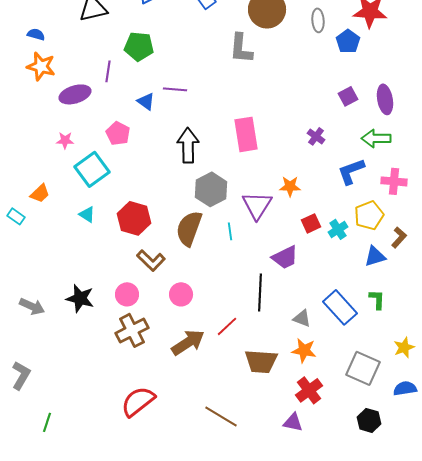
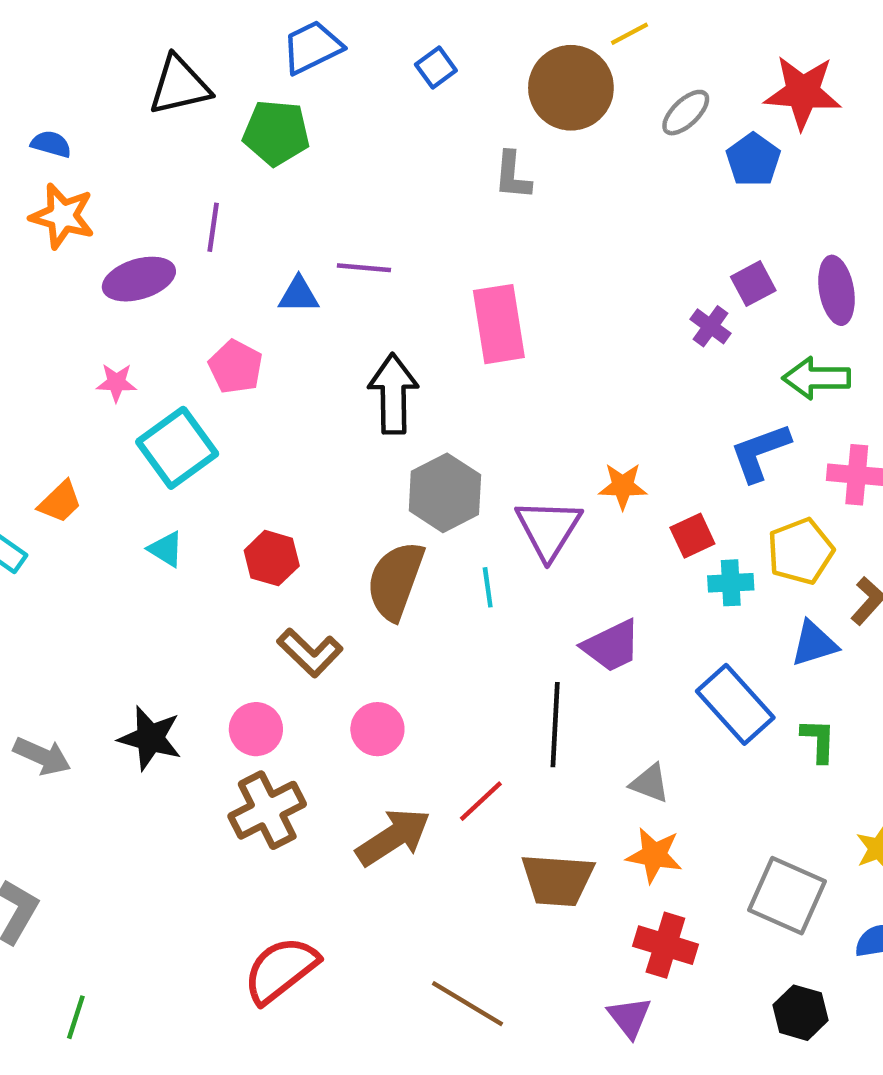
gray ellipse: (318, 20) -> (686, 113), turned 50
green pentagon: (139, 46) -> (276, 133), moved
gray L-shape: (241, 48) -> (512, 176), size x0.7
blue triangle: (146, 101) -> (299, 295), turned -36
pink rectangle: (246, 134) -> (499, 324), moved
purple cross: (316, 136) -> (710, 326), moved
red hexagon: (134, 218) -> (272, 558), size x0.7
red square: (311, 223) -> (692, 536), moved
cyan cross: (338, 229) -> (731, 583), turned 30
blue rectangle: (340, 307) -> (735, 704), moved
red cross: (309, 390) -> (665, 945), turned -36
purple triangle: (293, 422) -> (629, 1017), turned 40

